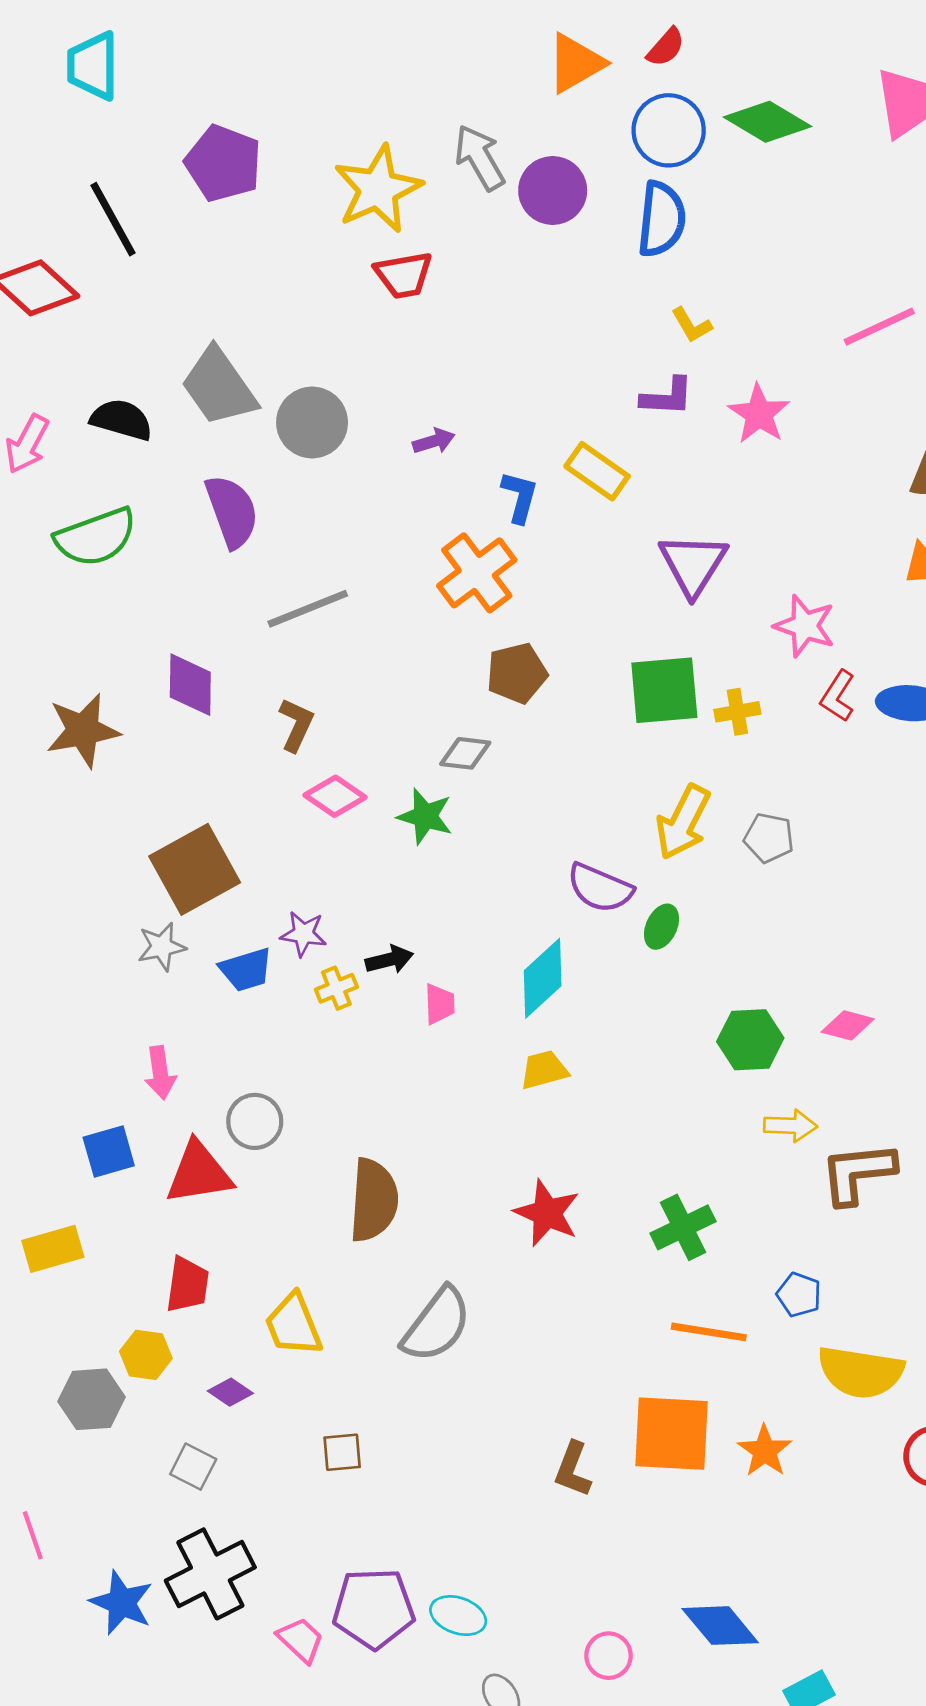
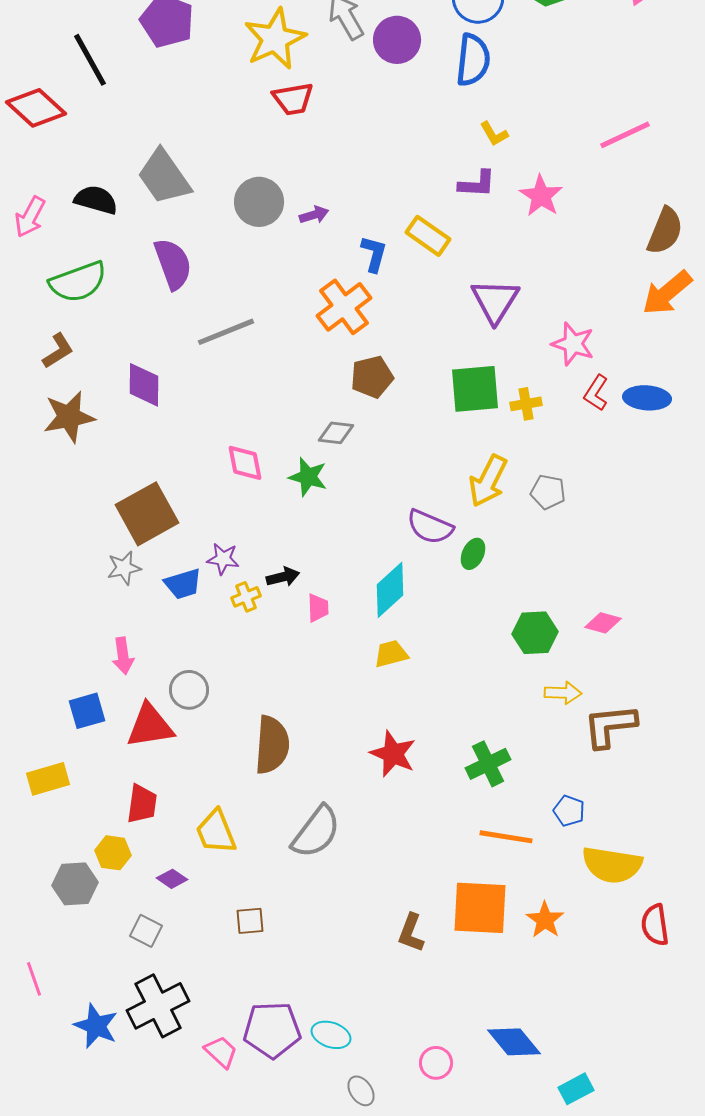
gray circle: (312, 422) -> (259, 202), moved
brown L-shape: (296, 725) -> (58, 351), moved, turned 33
pink diamond: (335, 796) -> (245, 463), turned 45

